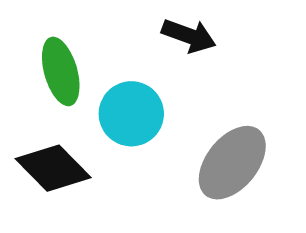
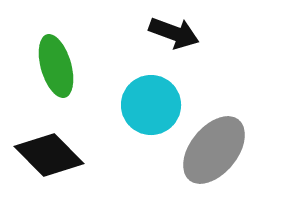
cyan circle: (131, 114) -> (151, 105), moved

